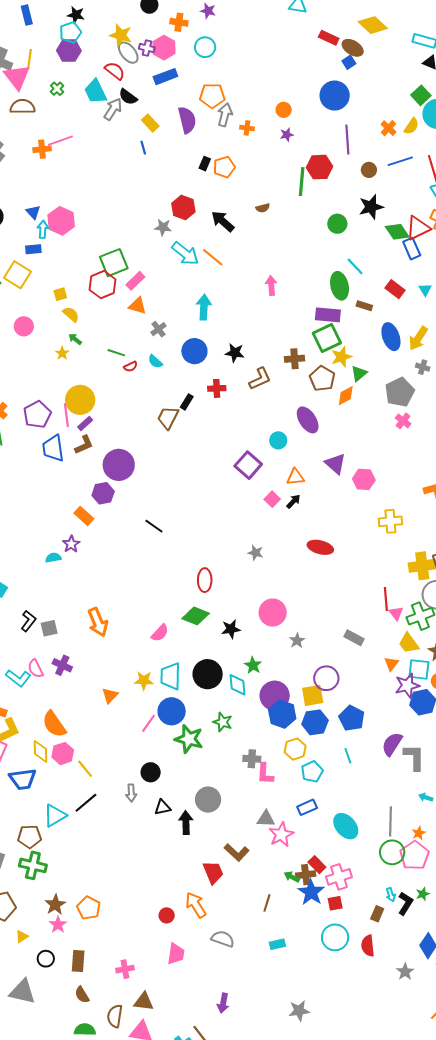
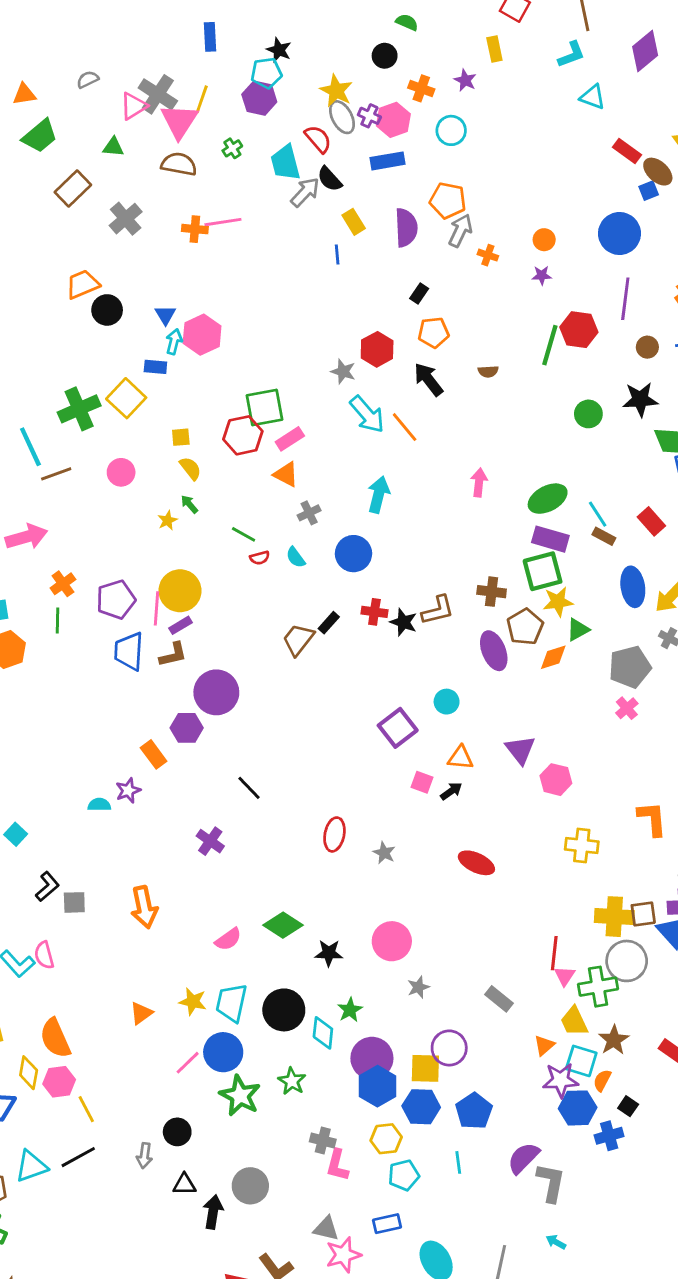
orange pentagon: (224, 167) -> (434, 332), moved
cyan line: (355, 266) -> (598, 514), moved
green ellipse: (340, 286) -> (548, 499), moved, turned 64
black star: (235, 353) -> (403, 622), moved
purple ellipse: (308, 420) -> (494, 651), moved
pink square: (272, 499) -> (422, 782), turned -35
red ellipse: (205, 580) -> (334, 834), moved
purple cross: (62, 665) -> (210, 841), moved

